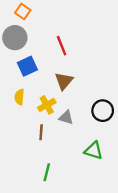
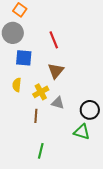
blue square: (27, 66) -> (24, 58), turned 30
black circle: (103, 111) -> (90, 110), moved

